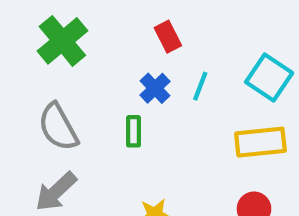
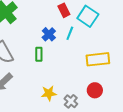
red rectangle: (168, 37) -> (64, 10), moved
cyan square: (269, 77) -> (88, 16), moved

